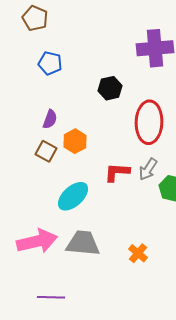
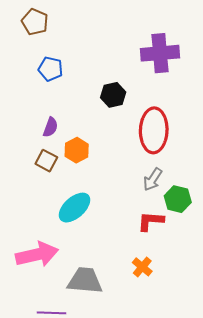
red L-shape: (117, 172) -> (151, 221), moved
gray trapezoid: (83, 243) -> (85, 281), moved

